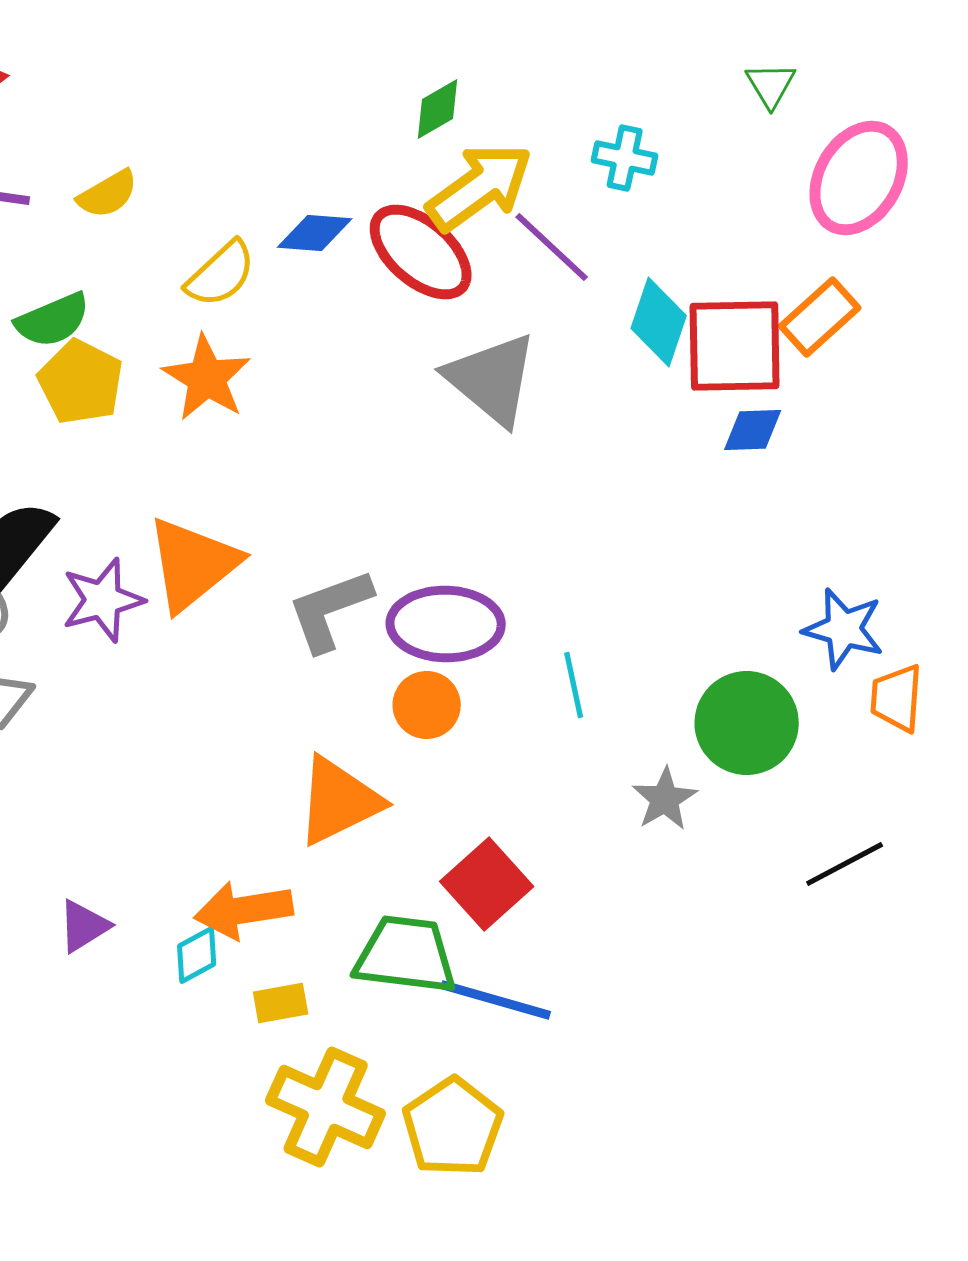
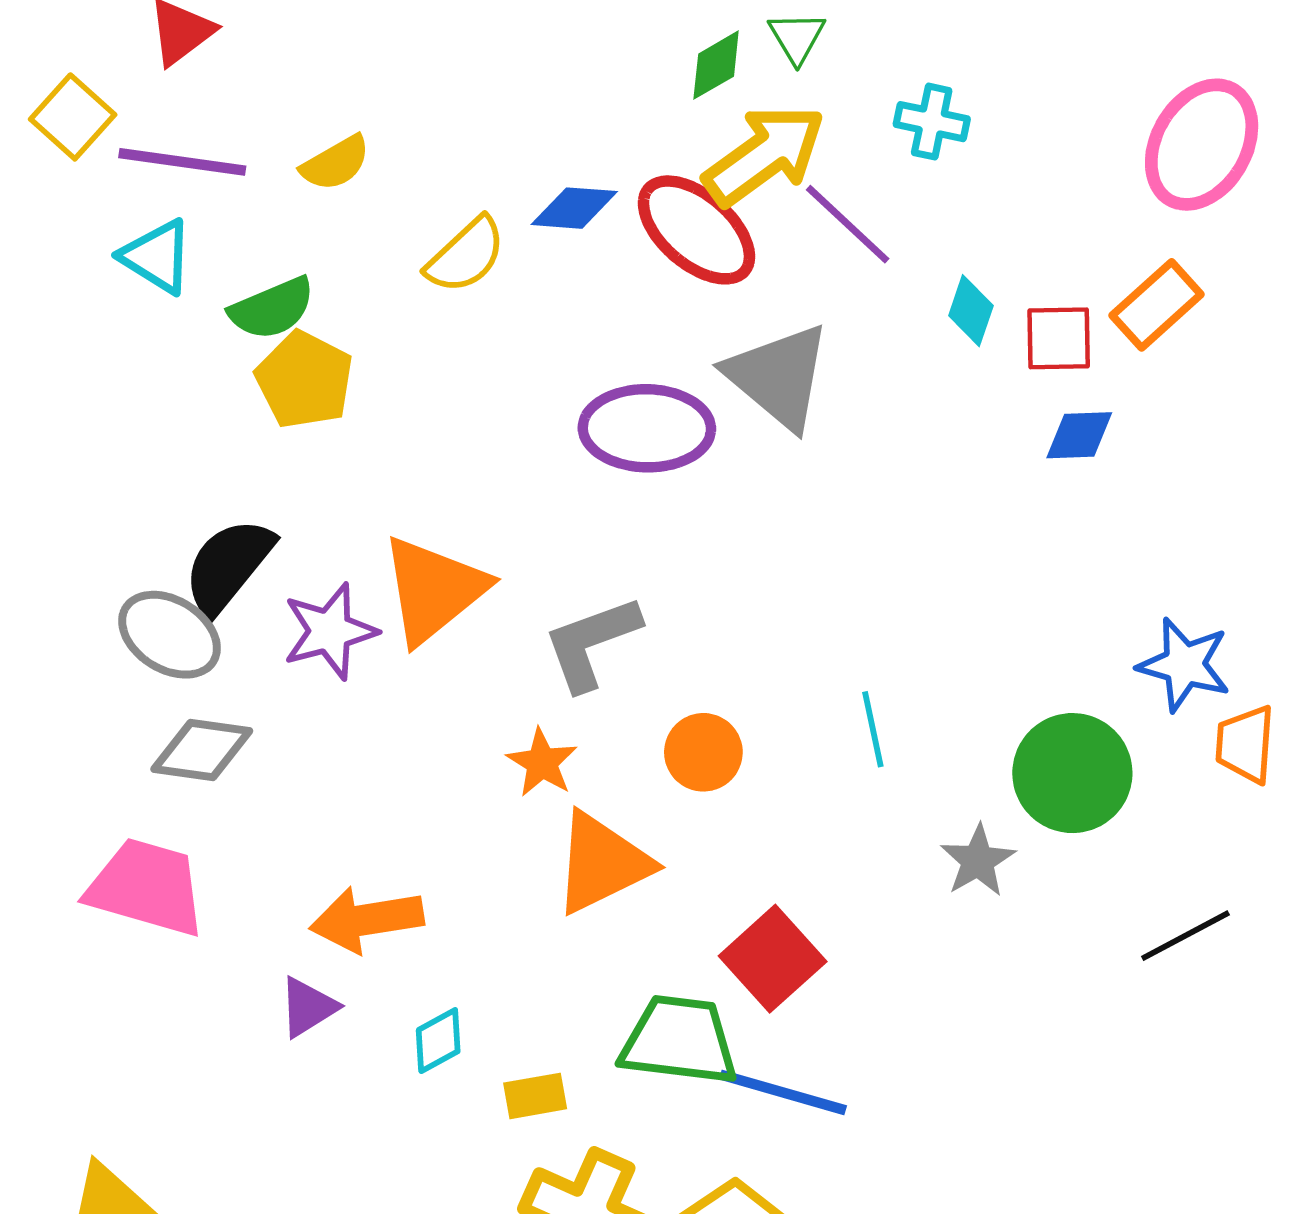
green triangle: (771, 85) -> (797, 37), moved
cyan diamond: (659, 322) -> (971, 311), size x0.7
red square: (735, 346) -> (1059, 338), size x0.6
orange star: (207, 378) -> (542, 763), moved, size x0.7
purple ellipse: (446, 624) -> (647, 428), moved
orange arrow: (244, 910) -> (367, 920), moved

